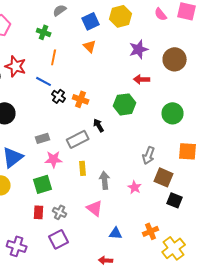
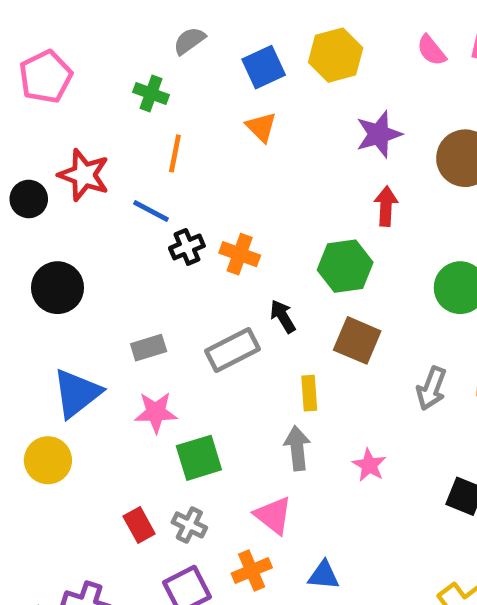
red arrow: (142, 79) -> (386, 206), turned 91
black cross: (59, 96) -> (187, 247), turned 32
gray arrow: (149, 155) -> (431, 388), moved
pink star: (54, 159) -> (156, 412), moved
yellow rectangle: (83, 168) -> (309, 393), moved
brown square: (164, 177) -> (357, 340), moved
green square: (43, 184) -> (199, 458), moved
red rectangle: (39, 212) -> (139, 525), turned -32
orange cross: (151, 231) -> (252, 571), moved

